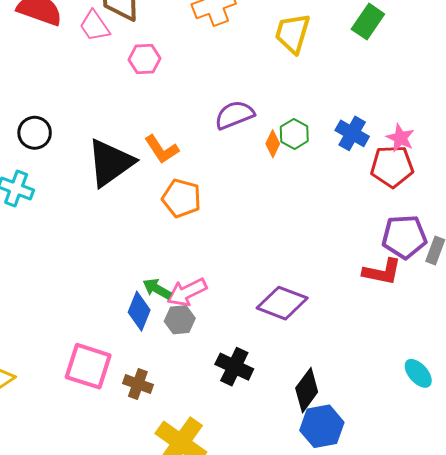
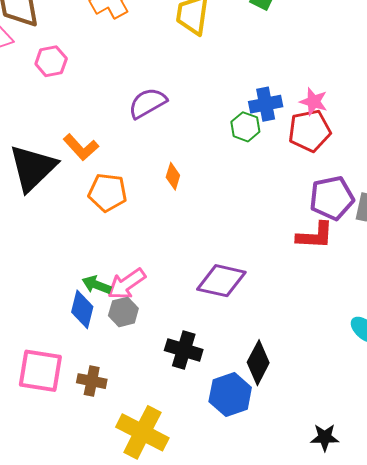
blue cross: (352, 133) -> (266, 104), turned -32
green hexagon: (294, 134) -> (245, 127), moved
orange diamond: (273, 144) -> (173, 176), moved
blue hexagon: (322, 426) -> (230, 394), moved

